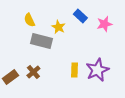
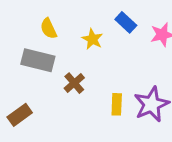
gray rectangle: (41, 41) -> (38, 60), moved
brown cross: (33, 72) -> (74, 83), moved

